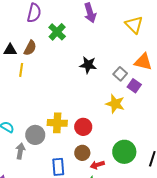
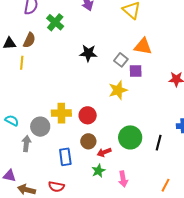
purple square: (134, 86) -> (136, 71), turned -32
yellow star: (115, 104) -> (118, 90), turned -30

